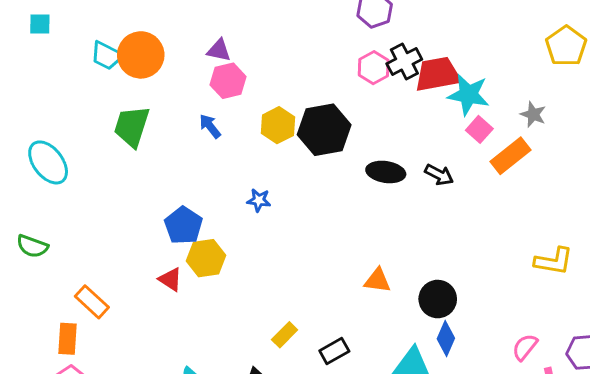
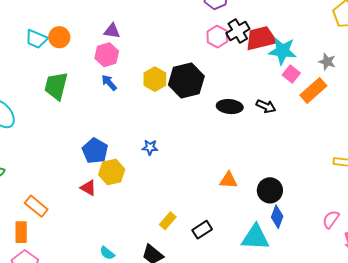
orange circle: (141, 55) -> (59, 37), size x0.7
pink hexagon: (228, 81) -> (107, 55), moved
blue star: (259, 200) -> (150, 147), moved

